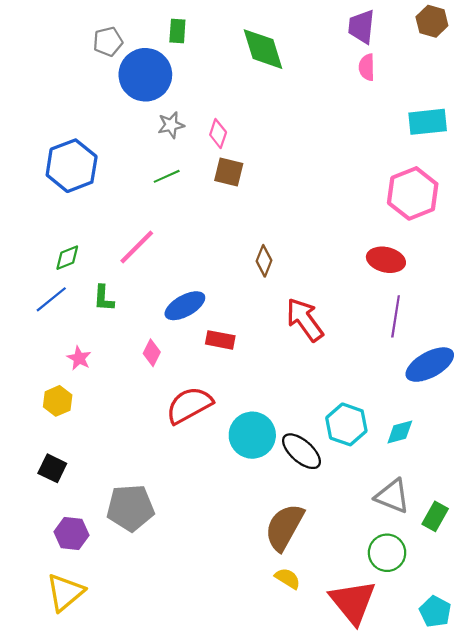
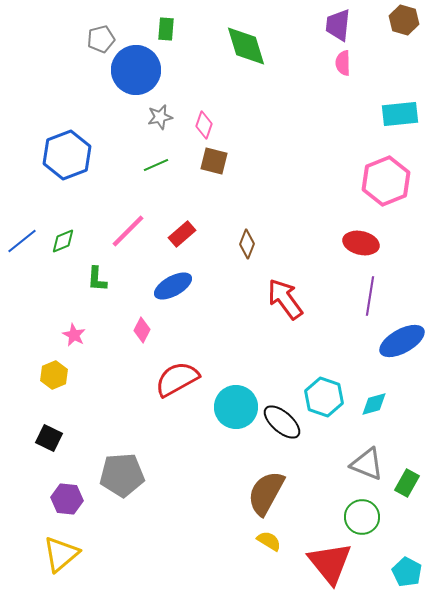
blue line: (51, 299) -> (22, 241), moved
red rectangle: (220, 340) -> (182, 234), moved, turned -52

